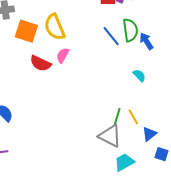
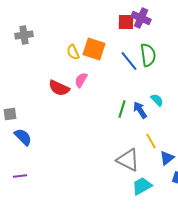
yellow semicircle: (55, 27) -> (73, 52), size x0.6
orange square: (26, 31) -> (94, 49), moved
blue arrow: (146, 41) -> (140, 110), moved
green line: (117, 117) -> (122, 109), moved

